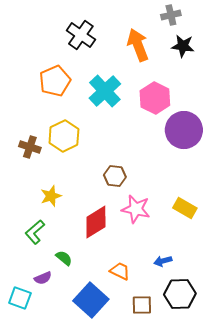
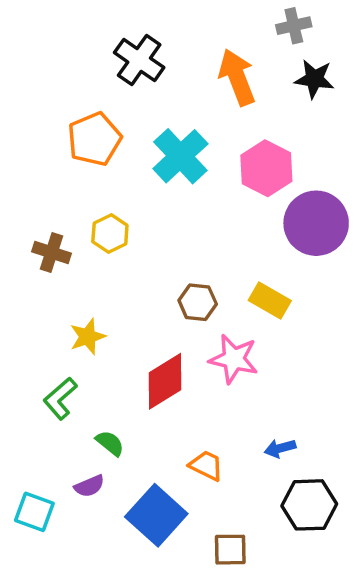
yellow hexagon: (64, 136) -> (110, 234), size x0.7
yellow rectangle: (185, 208) -> (270, 301), moved
purple semicircle: (43, 278) -> (89, 486), moved
brown square: (142, 305) -> (230, 550), moved

